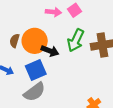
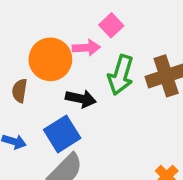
pink arrow: (53, 12) -> (86, 48), moved
orange circle: (35, 41) -> (50, 59), moved

